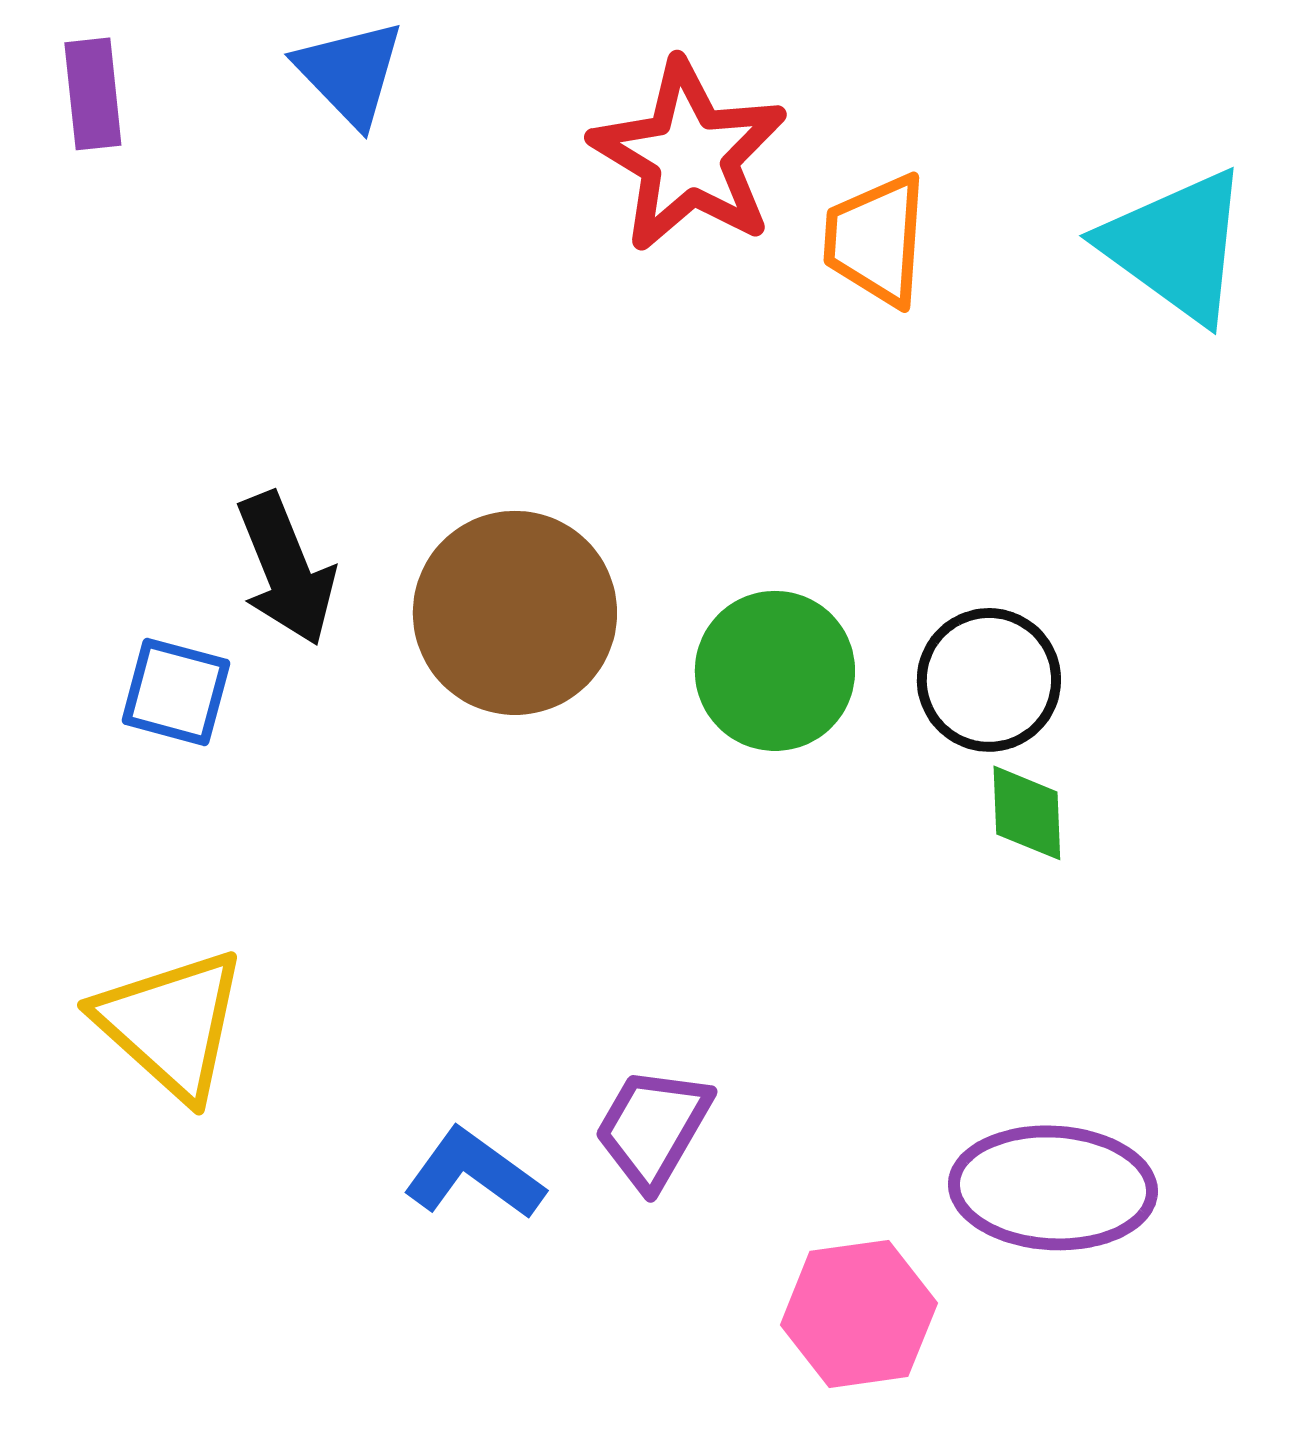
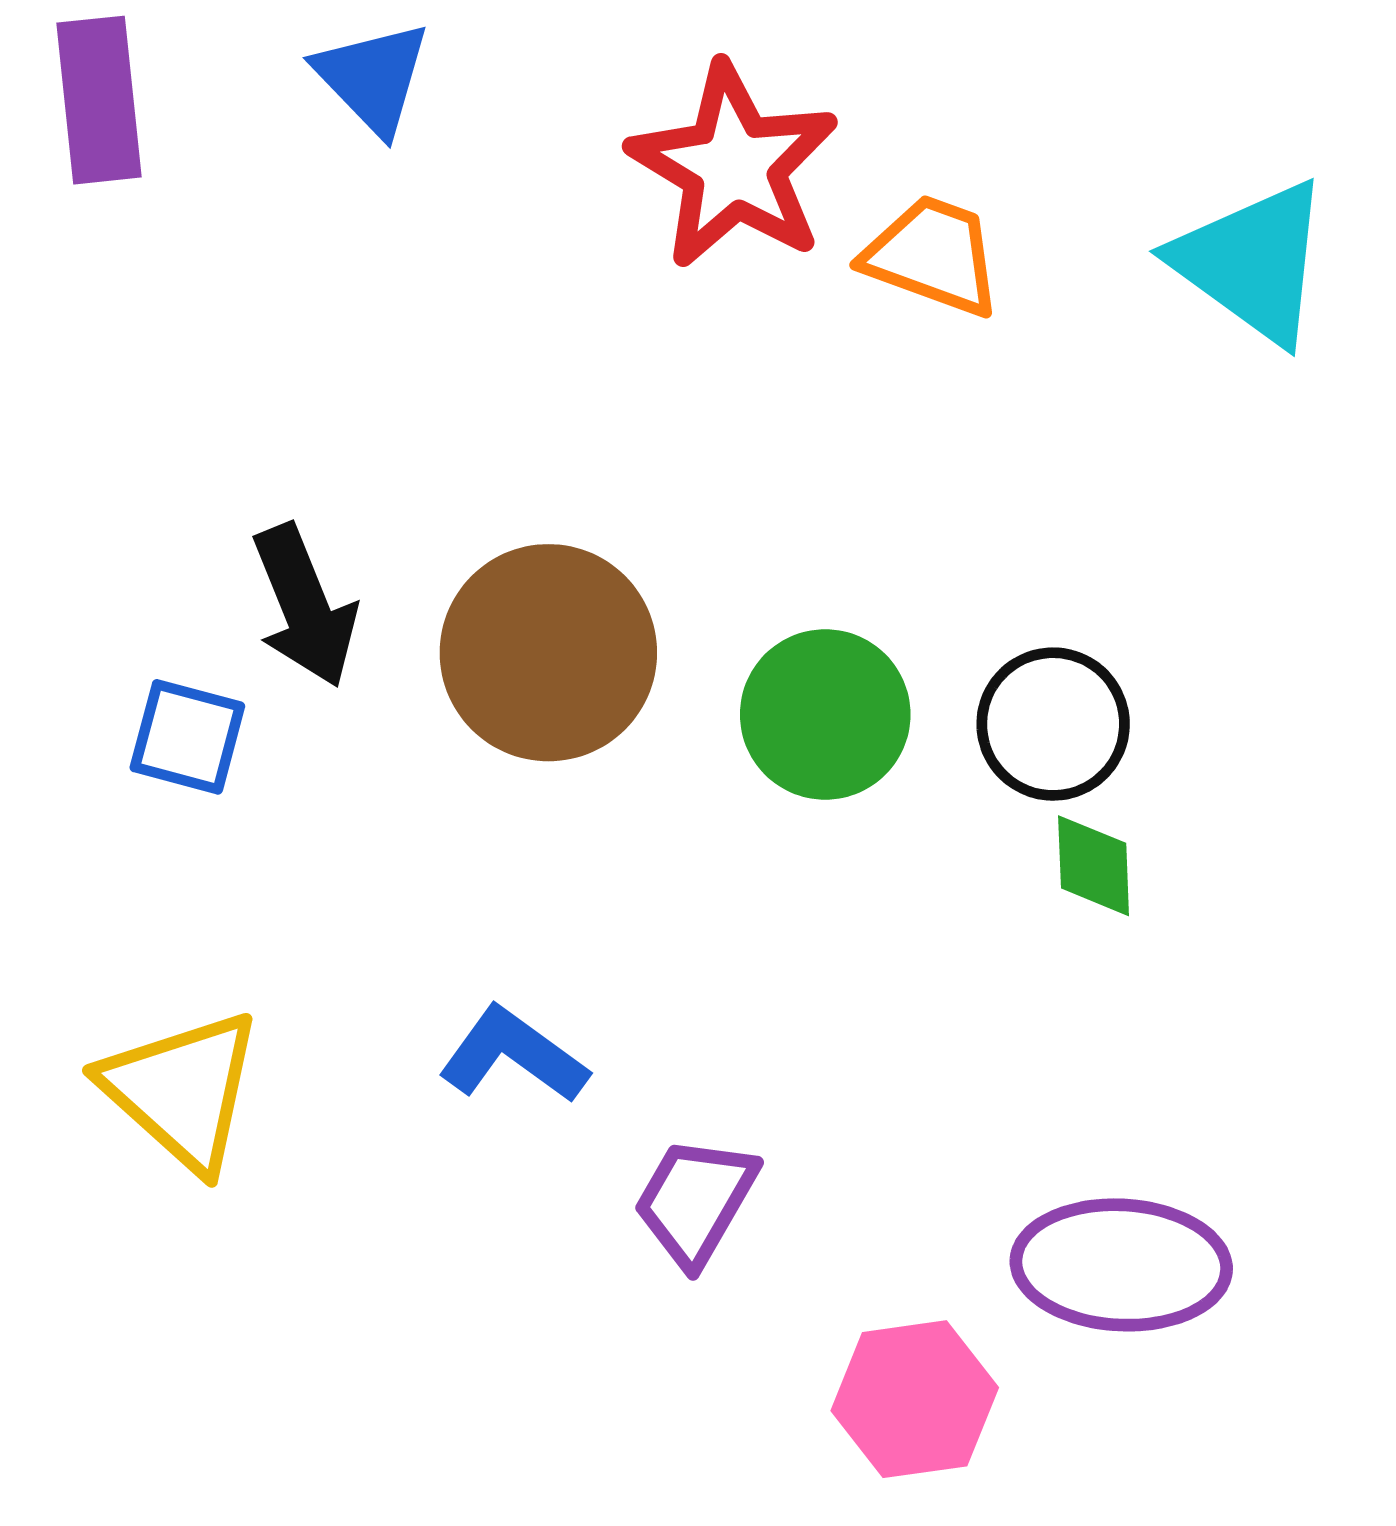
purple rectangle: (93, 94) -> (99, 100), size x1.4
orange trapezoid: (876, 240) -> (933, 256), turned 106
blue L-shape: (474, 1174) -> (513, 1055), moved

